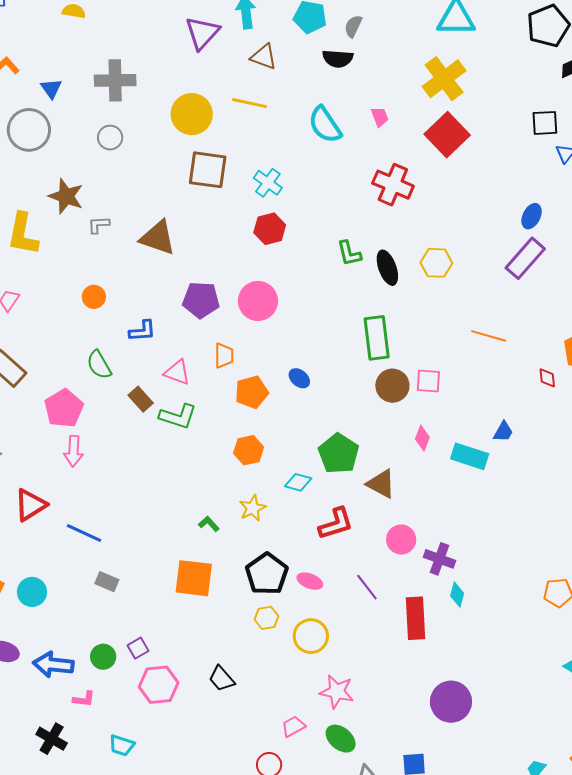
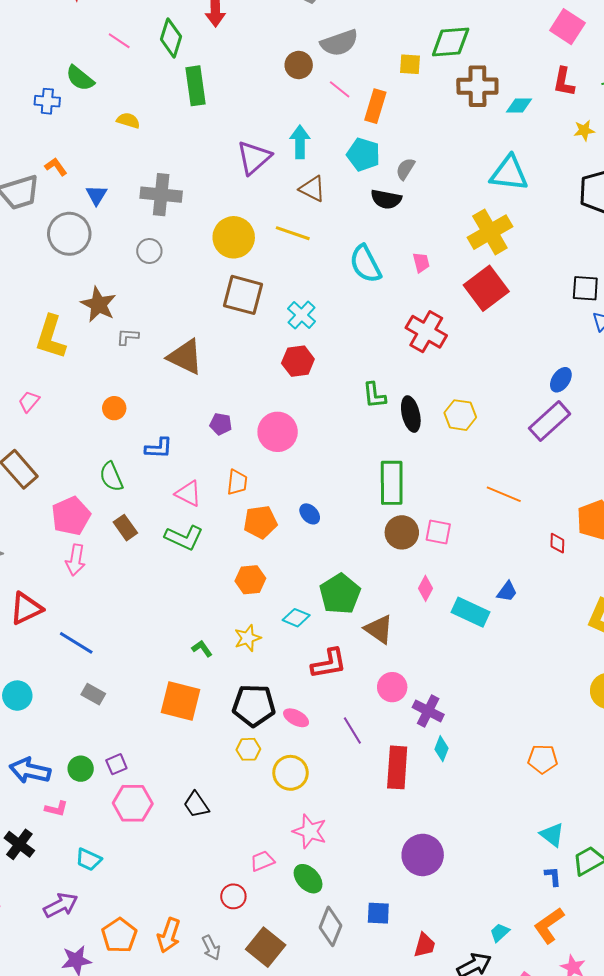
purple pentagon: (201, 300) -> (221, 424), size x0.6
brown rectangle: (141, 399) -> (125, 528), moved
black pentagon: (267, 574) -> (254, 705), turned 30

